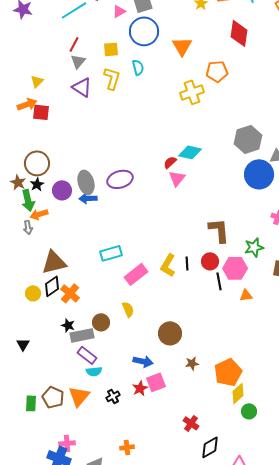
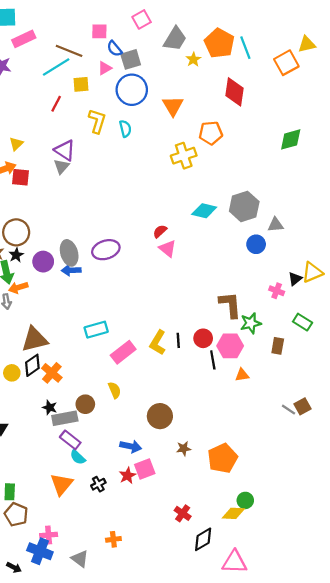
yellow square: (111, 49) -> (81, 84), moved
gray triangle: (78, 61) -> (62, 166), moved
yellow L-shape: (112, 78) -> (97, 121), moved
cyan diamond: (190, 152) -> (204, 211), moved
blue circle: (259, 174) -> (256, 244), size x0.6
pink triangle: (177, 178) -> (167, 249), turned -30
brown L-shape: (219, 230) -> (230, 305), moved
cyan semicircle: (94, 371) -> (78, 457), turned 49
yellow diamond: (238, 393) -> (233, 513), moved, turned 45
brown pentagon: (53, 397) -> (16, 514), moved

